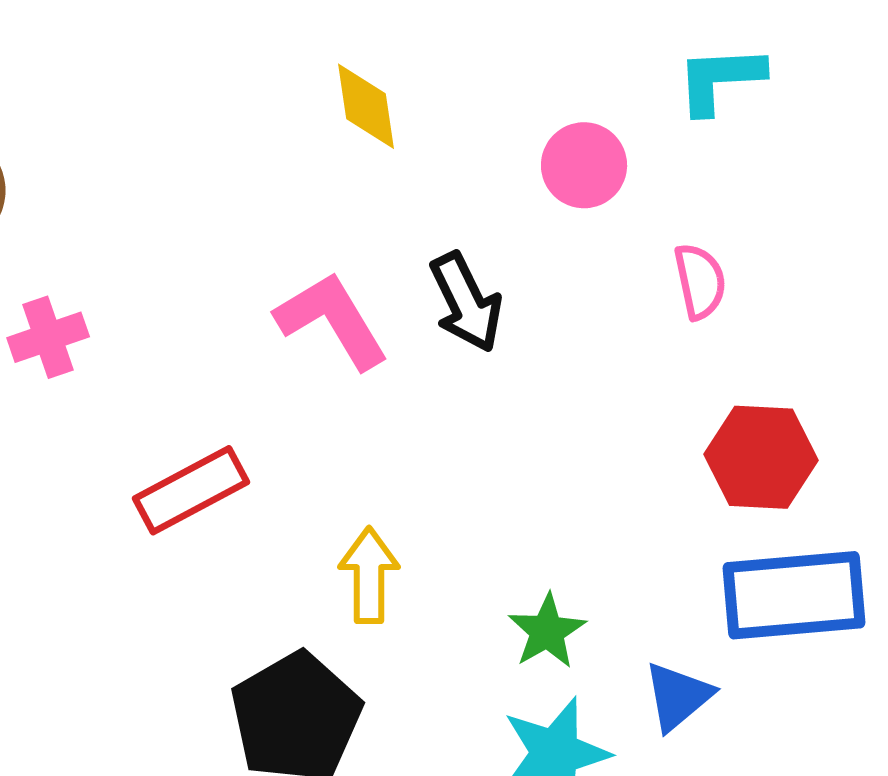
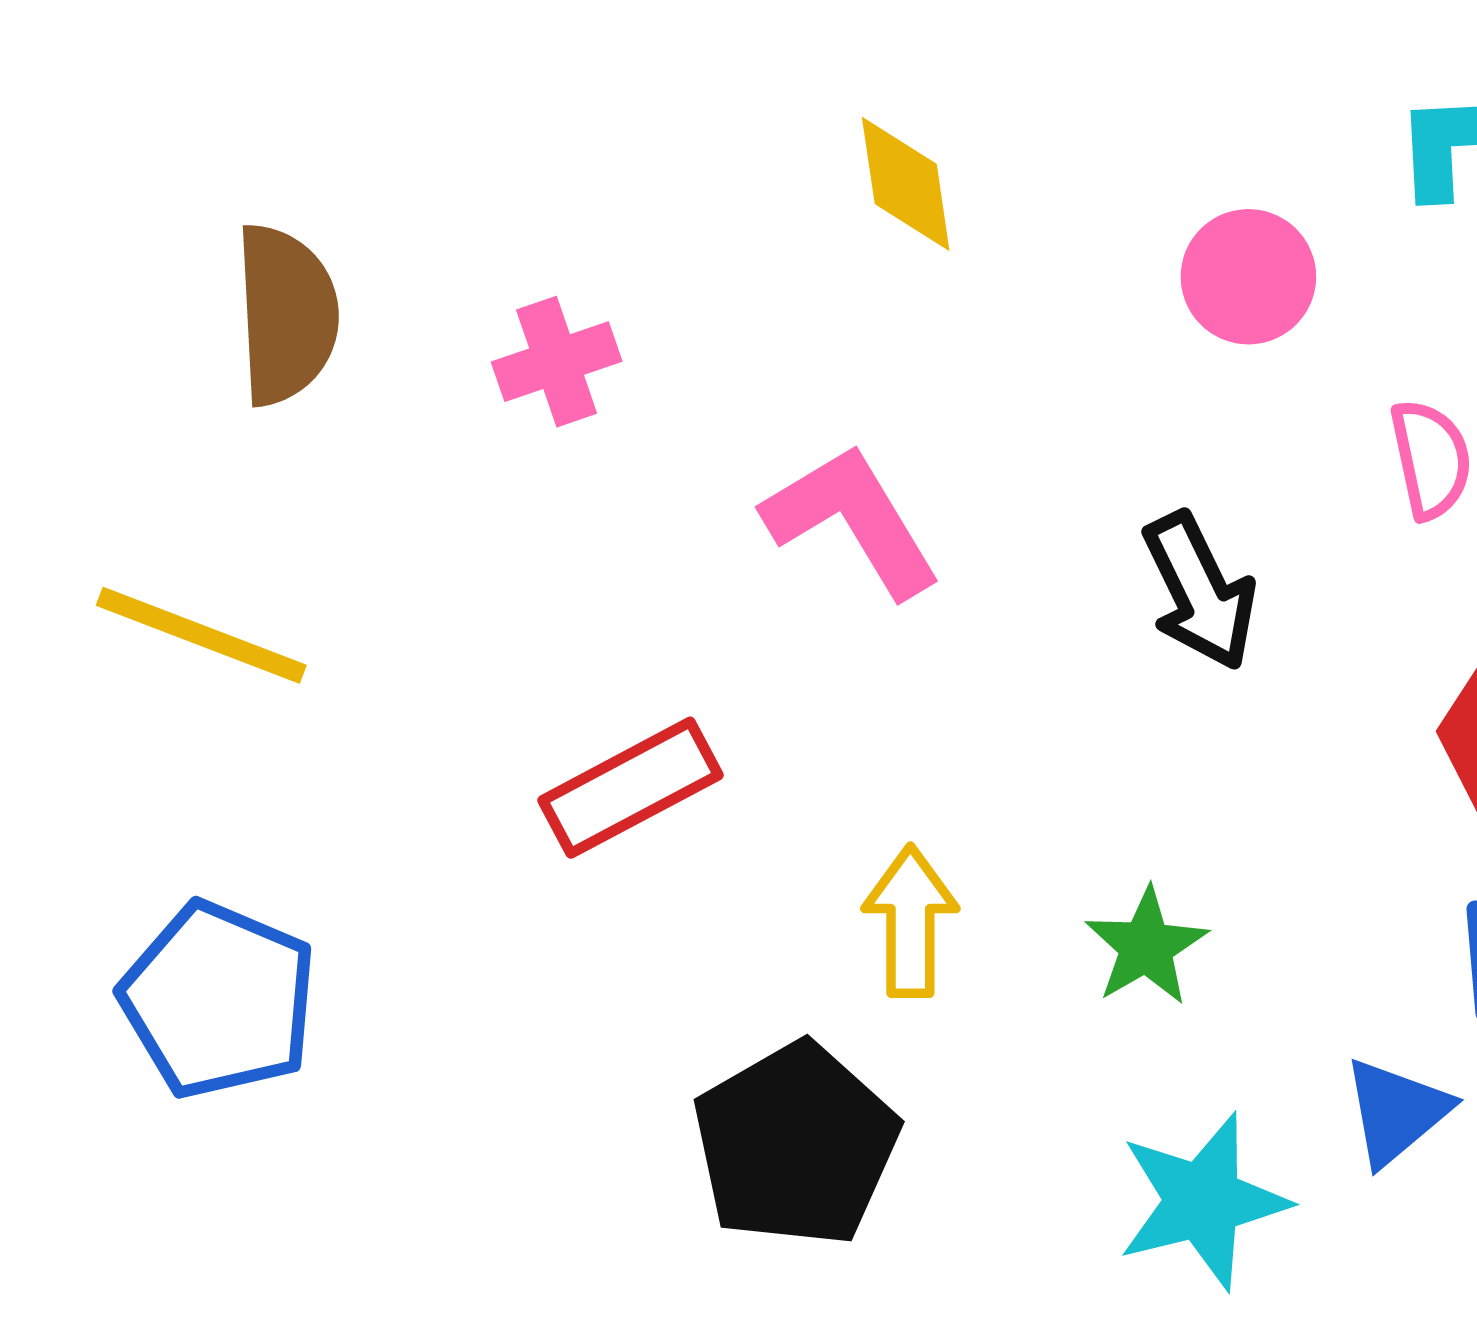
black arrow: (466, 302) -> (1200, 591), moved
pink cross: (48, 337) -> (557, 362), moved
green star: (547, 631) -> (1146, 947), moved

